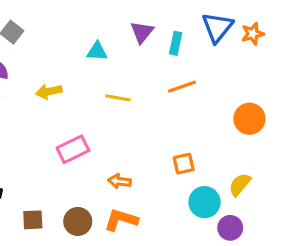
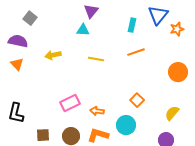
purple triangle: (142, 32) -> (91, 11), moved
orange star: (253, 34) -> (177, 29), moved
pink rectangle: (73, 149) -> (70, 103), moved
orange square: (184, 164) -> (137, 100), turned -32
cyan circle: (205, 202) -> (126, 125), moved

